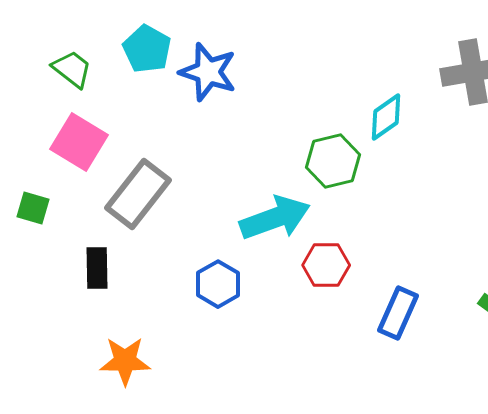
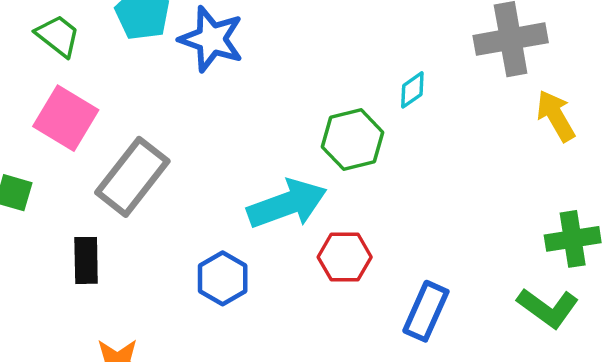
cyan diamond: (386, 117) -> (412, 90), size x0.7

